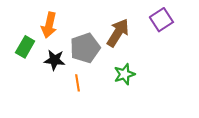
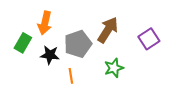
purple square: (161, 20) -> (149, 39), moved

